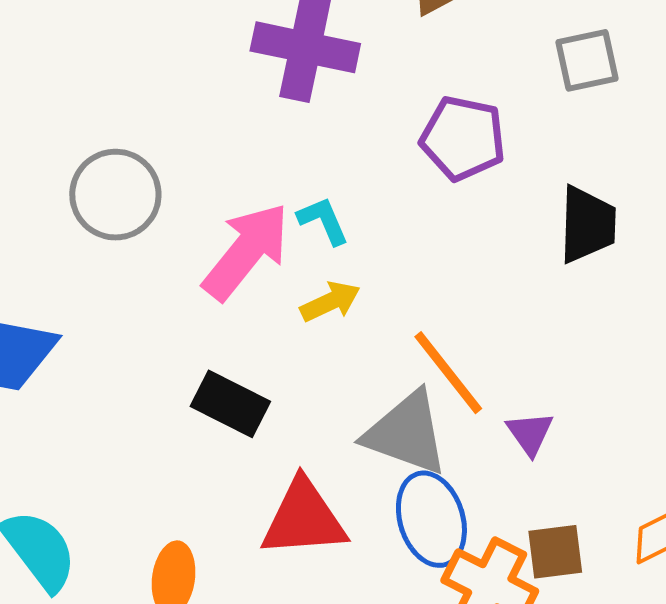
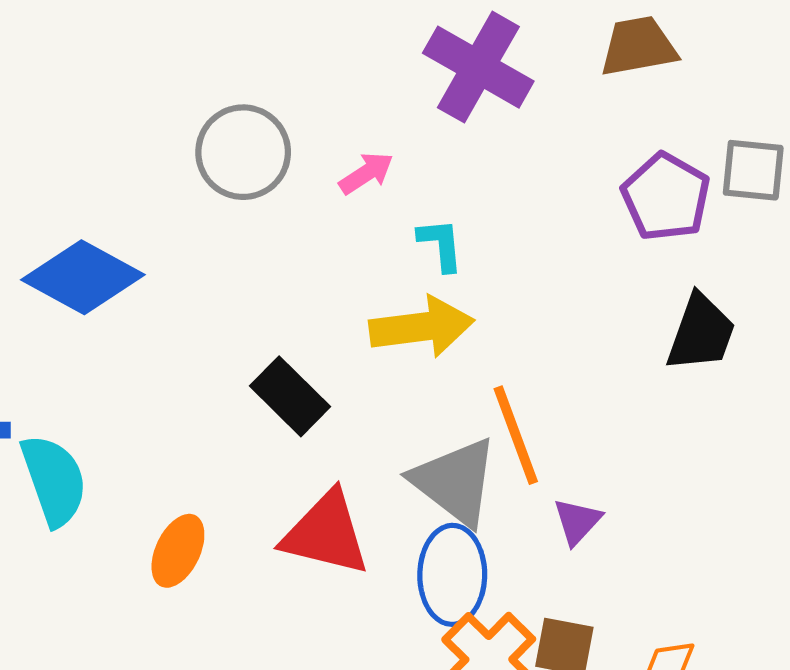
purple pentagon: (463, 138) -> (666, 197), moved
pink arrow: (246, 251) -> (366, 173), moved, size x0.5
yellow arrow: (330, 302) -> (422, 327), size x1.6

